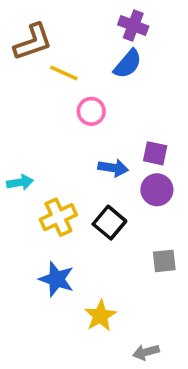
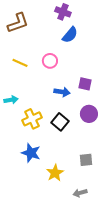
purple cross: (133, 26) -> (63, 12), moved
yellow line: (64, 73) -> (20, 63), moved
purple circle: (157, 190) -> (89, 114), moved
gray square: (164, 261) -> (86, 160), moved

